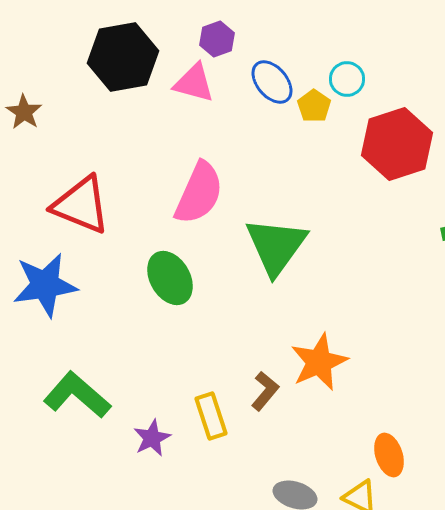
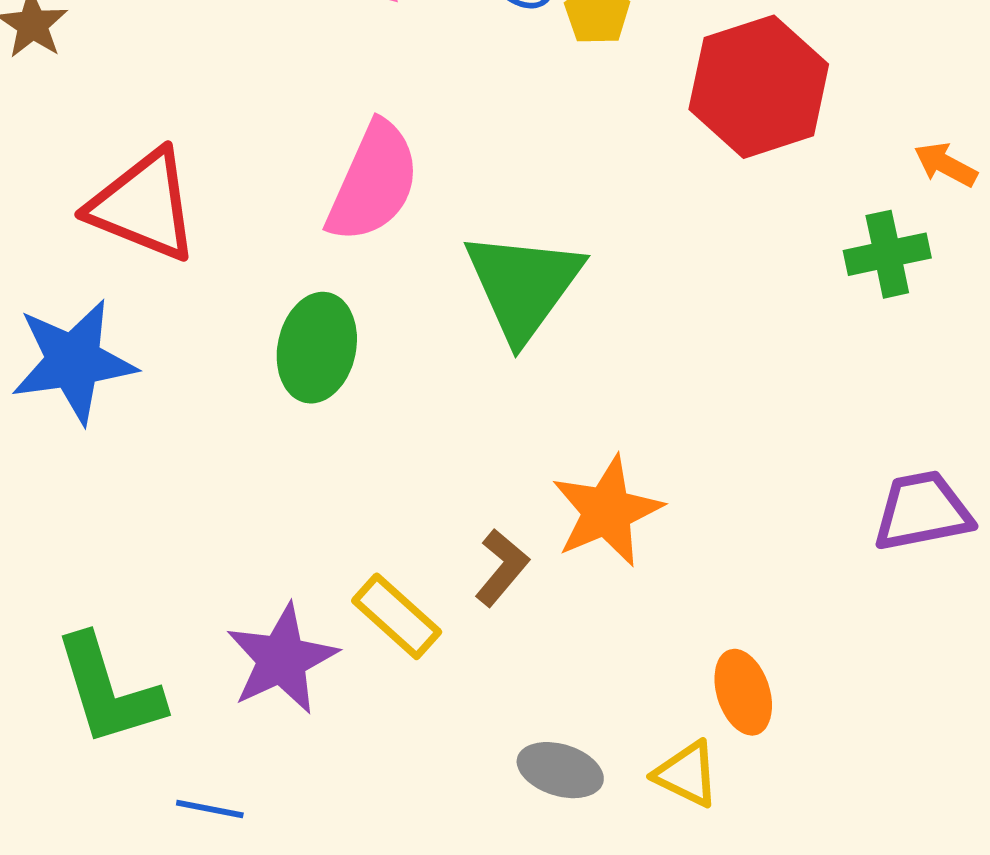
green ellipse: (170, 278) -> (317, 348), turned 42
green L-shape: (77, 395) -> (109, 690), moved, turned -148
yellow rectangle: (211, 416) -> (397, 616), turned -30
purple star: (152, 438) -> (282, 659), size x1.5

